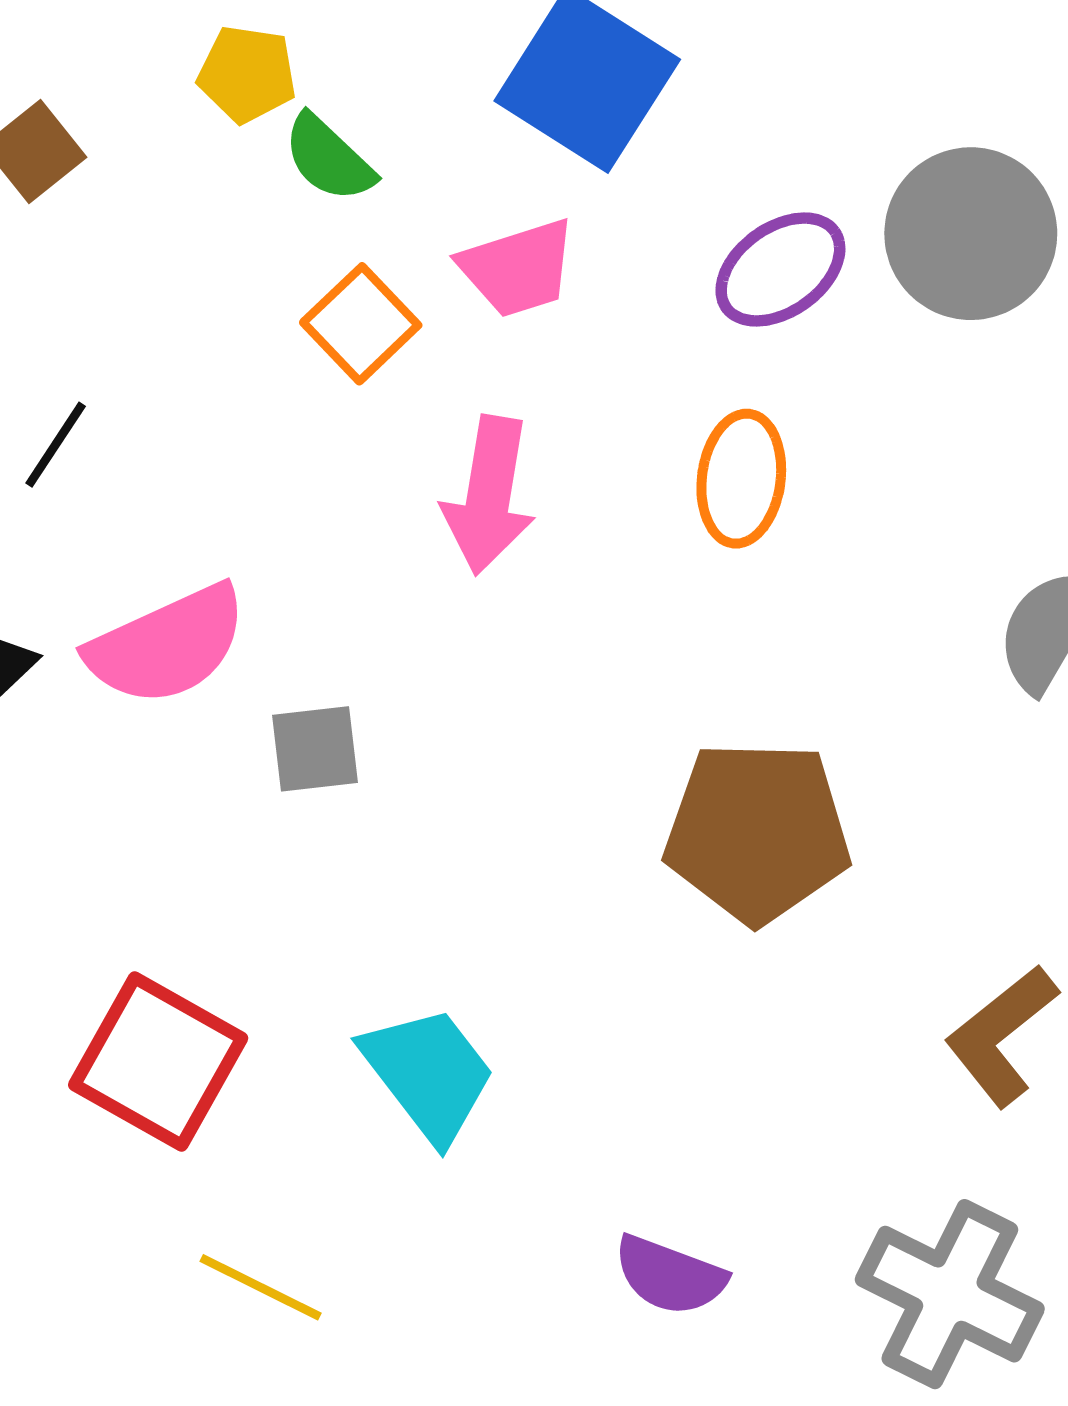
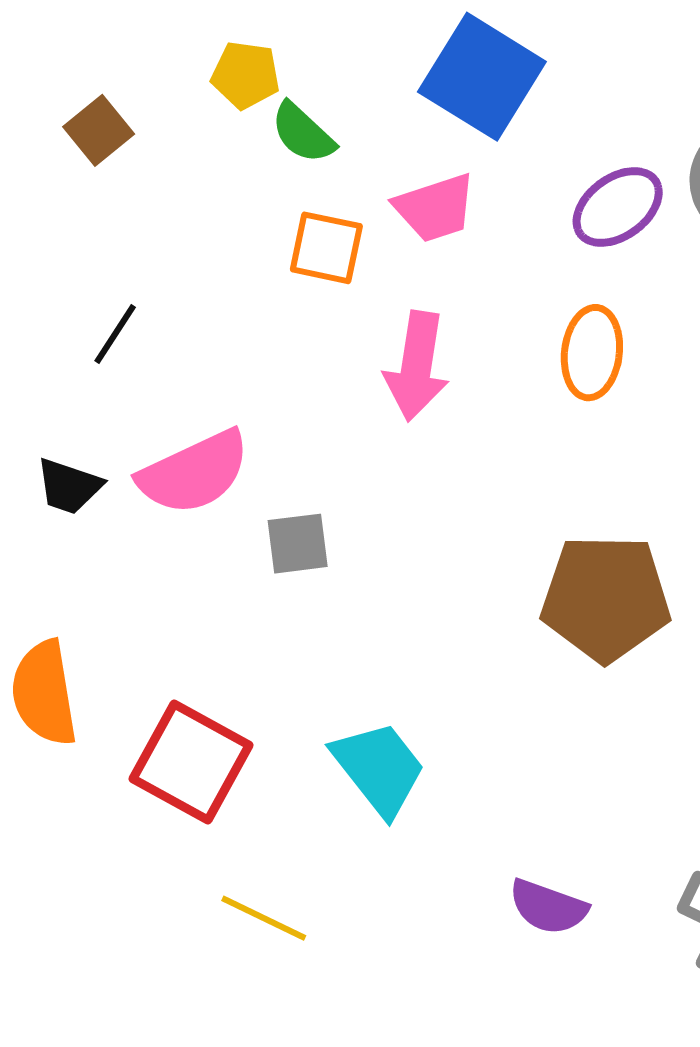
orange square: (361, 324) -> (326, 248), turned -34

